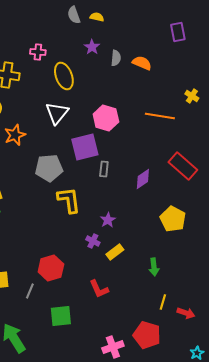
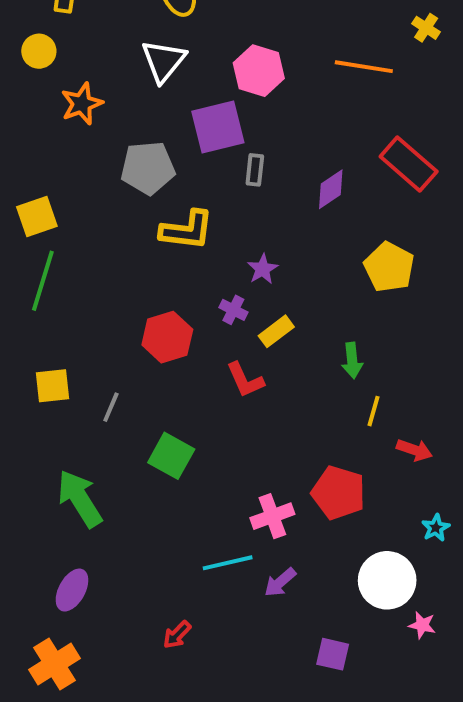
yellow L-shape: (69, 200) -> (187, 230), turned 104
red hexagon: (51, 268) -> (167, 337), moved
red L-shape: (99, 289) -> (245, 380), moved
yellow line: (163, 302) -> (374, 411), moved
green square: (61, 316) -> (171, 456), turned 35

